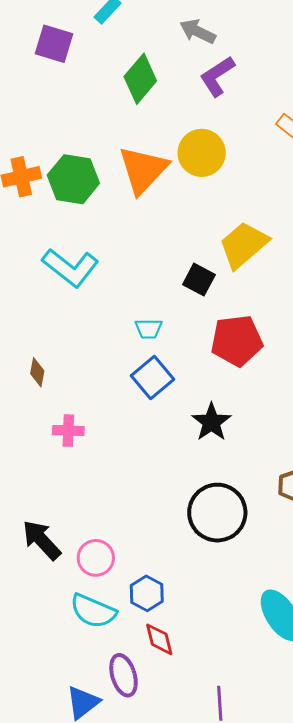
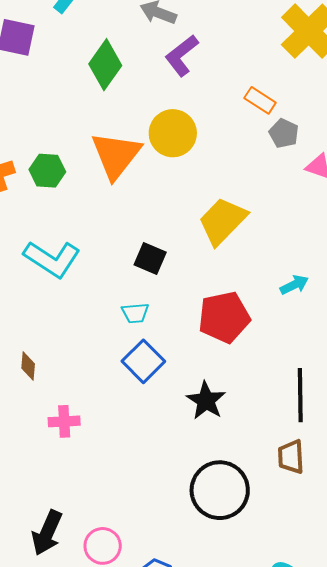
green hexagon: (73, 179) -> (47, 171), size x0.7
black square: (199, 280) -> (150, 258), moved
black arrow: (42, 540) -> (47, 533), turned -108

